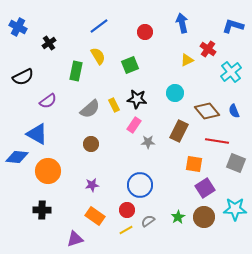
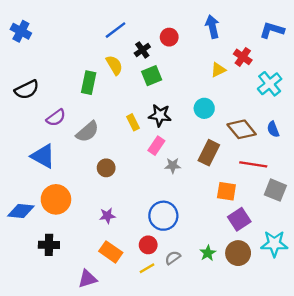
black cross: (49, 43) -> (142, 50), moved
gray semicircle: (90, 109) -> (87, 132), moved
blue diamond: (17, 157) -> (21, 211), moved

